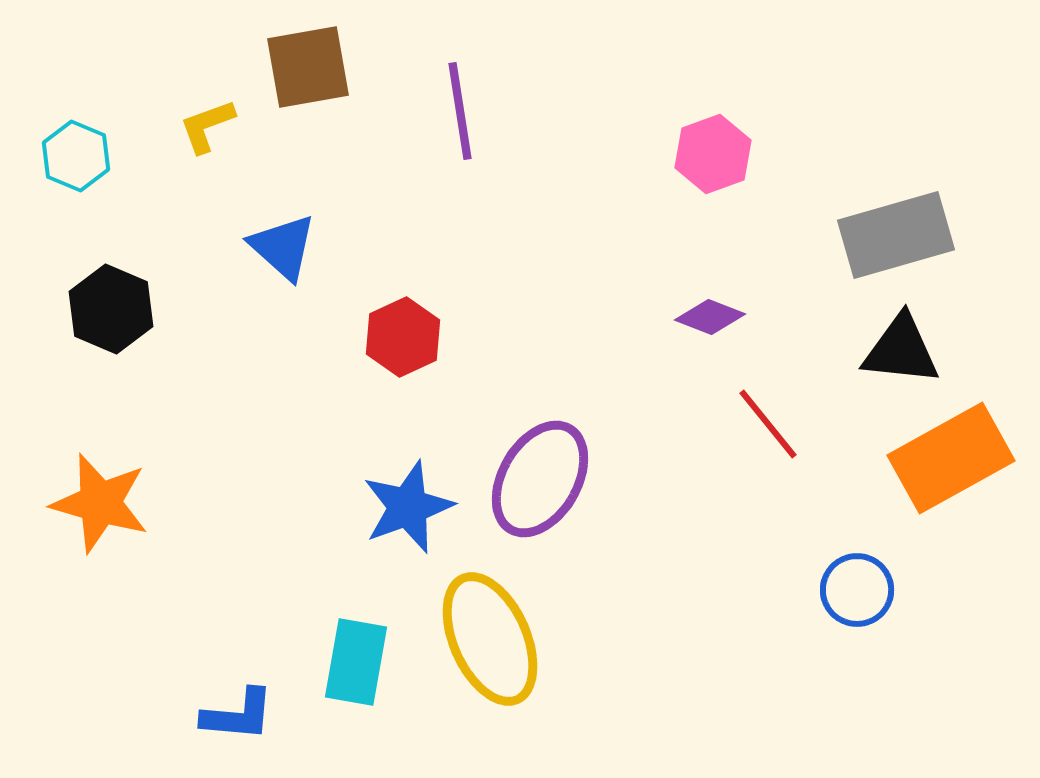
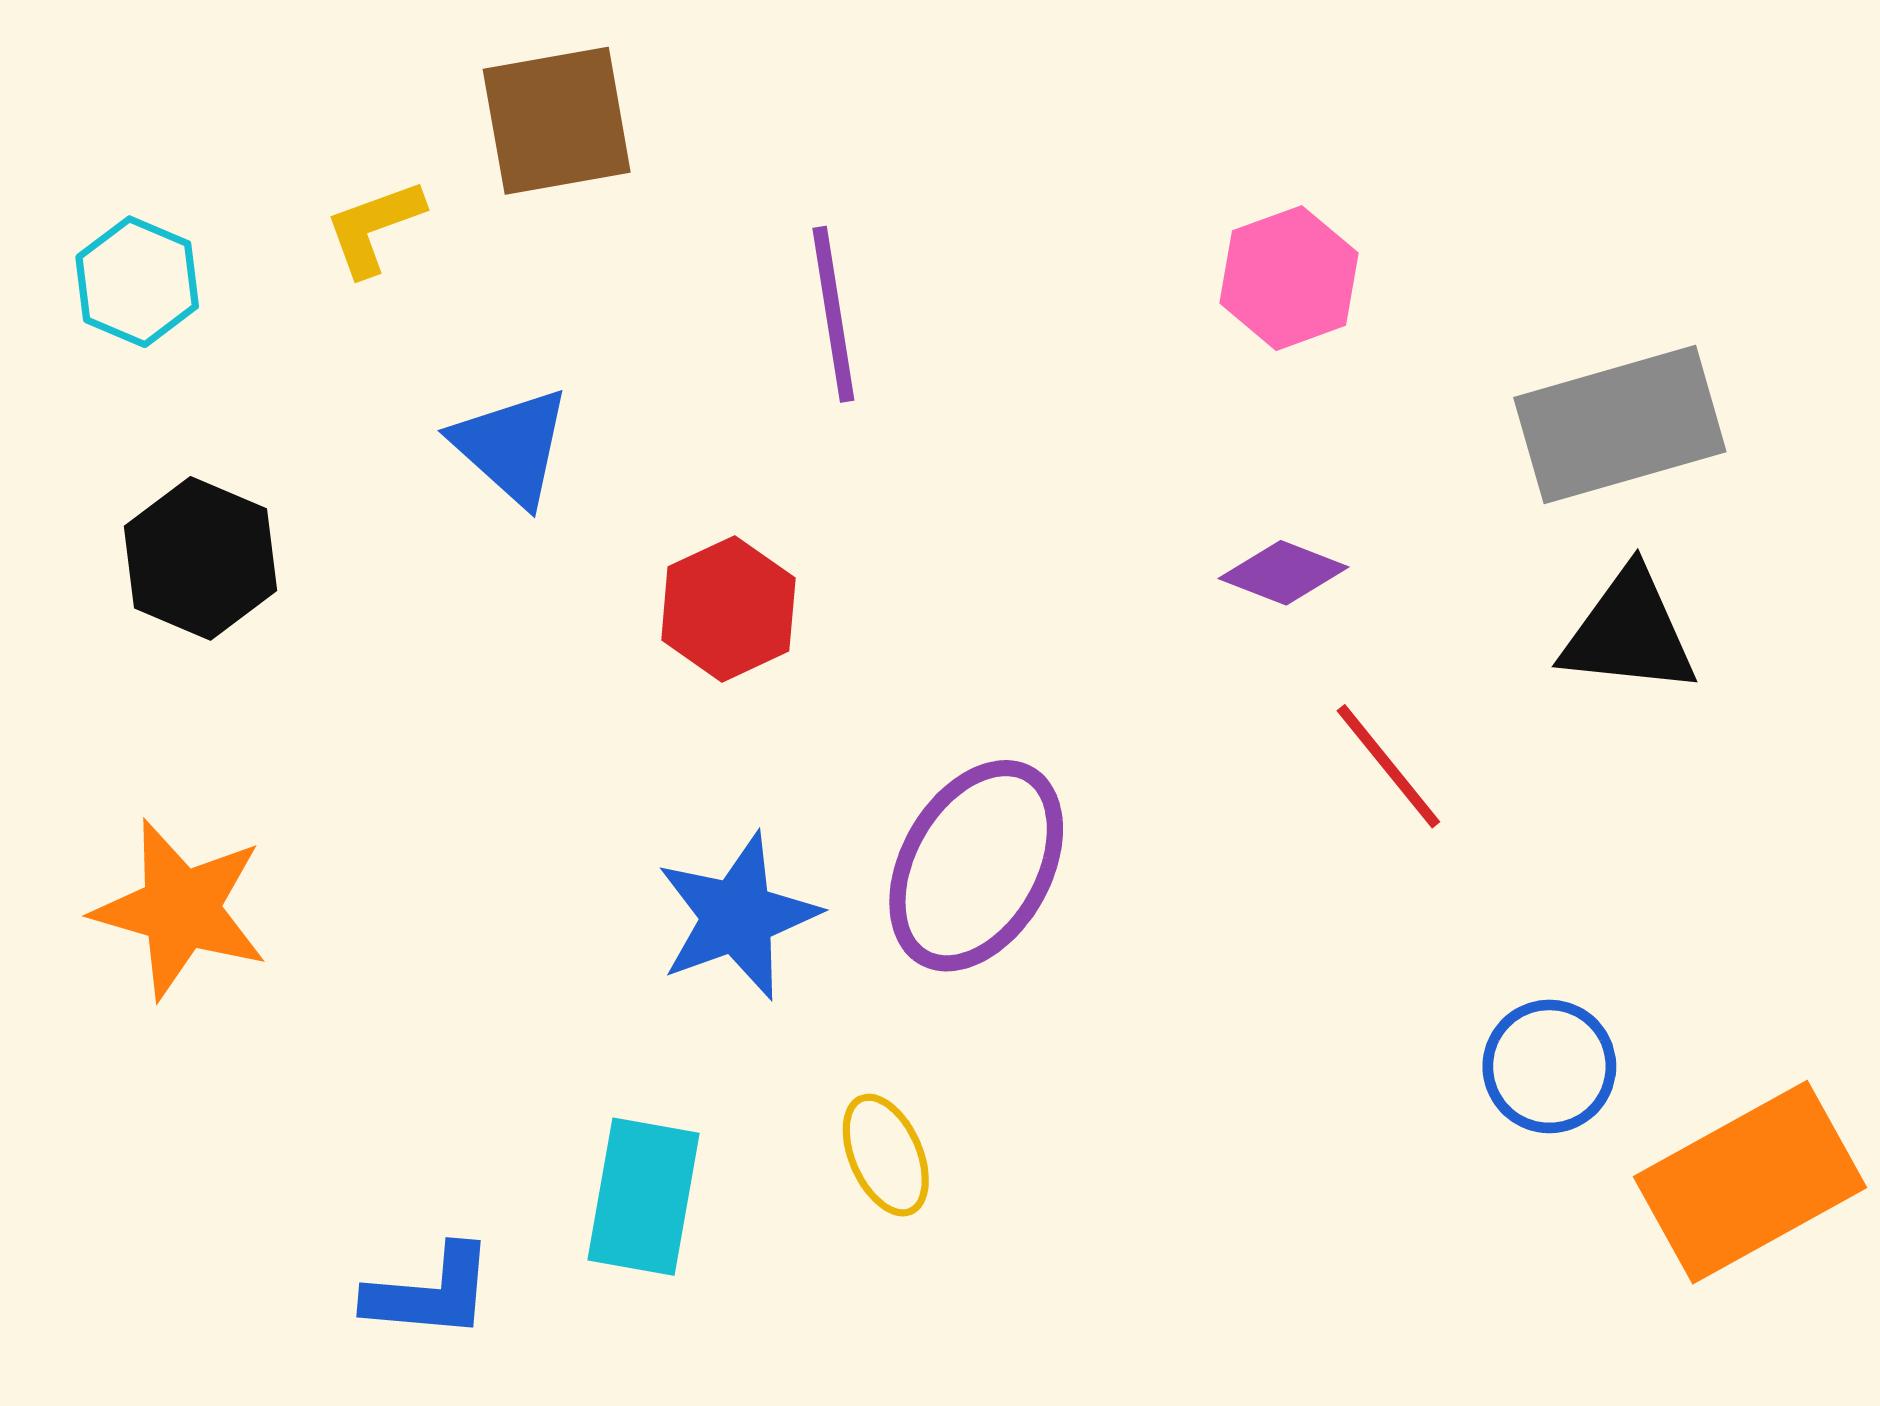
purple line: (460, 111) -> (833, 314), moved
orange rectangle: (951, 458) -> (1750, 1182), moved
yellow ellipse: (490, 639) -> (886, 1155), size x0.5

